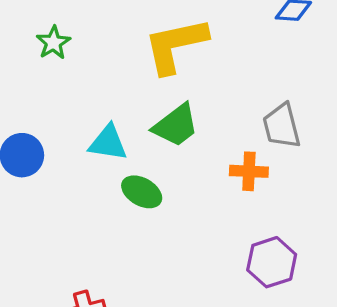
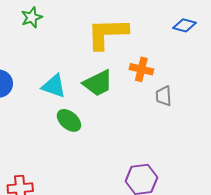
gray trapezoid: (282, 126) -> (164, 96), size x0.7
orange cross: (249, 171) -> (141, 69), moved

